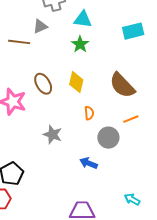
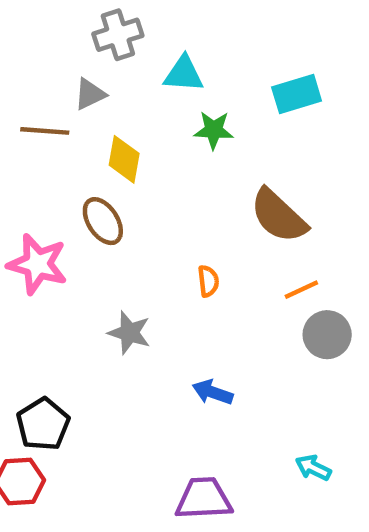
green star: (80, 44) -> (214, 130), moved, turned -30
yellow diamond: (76, 82) -> (124, 159), moved
gray circle: (108, 138) -> (327, 335), moved

